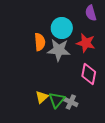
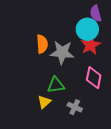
cyan circle: (62, 28) -> (87, 29), moved
red star: (86, 43) -> (90, 45), turned 30
green triangle: (57, 100) -> (56, 85), moved, turned 42

